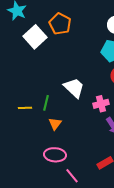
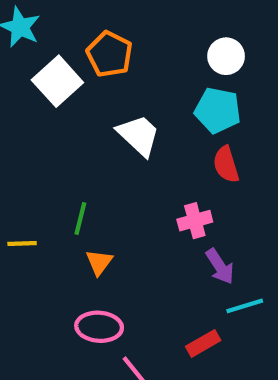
white trapezoid: (74, 88) -> (139, 135), moved
yellow line: (25, 108) -> (22, 244), moved

